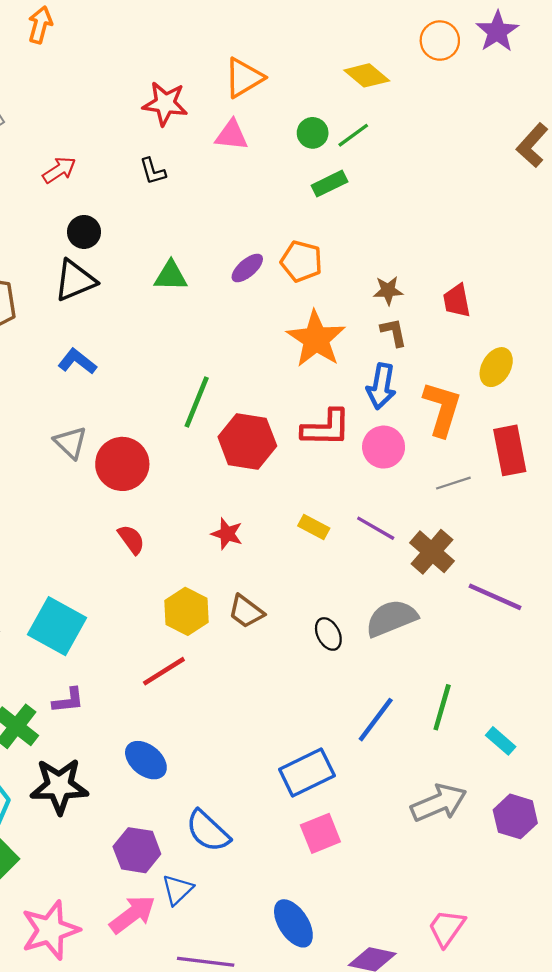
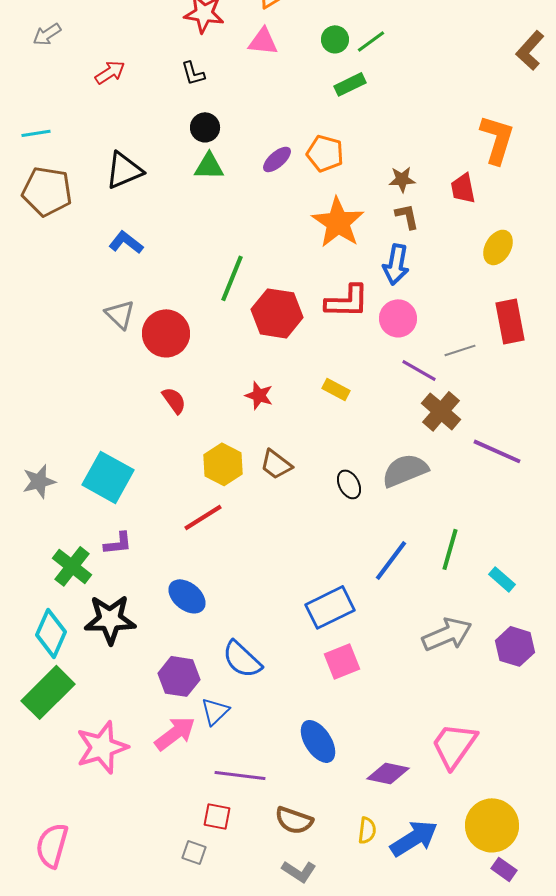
black circle: (84, 232) -> (205, 127), moved
orange L-shape: (442, 409) -> (497, 139), moved
purple line: (376, 528) -> (419, 370), moved
pink trapezoid: (447, 928) -> (454, 745), size x1.4

